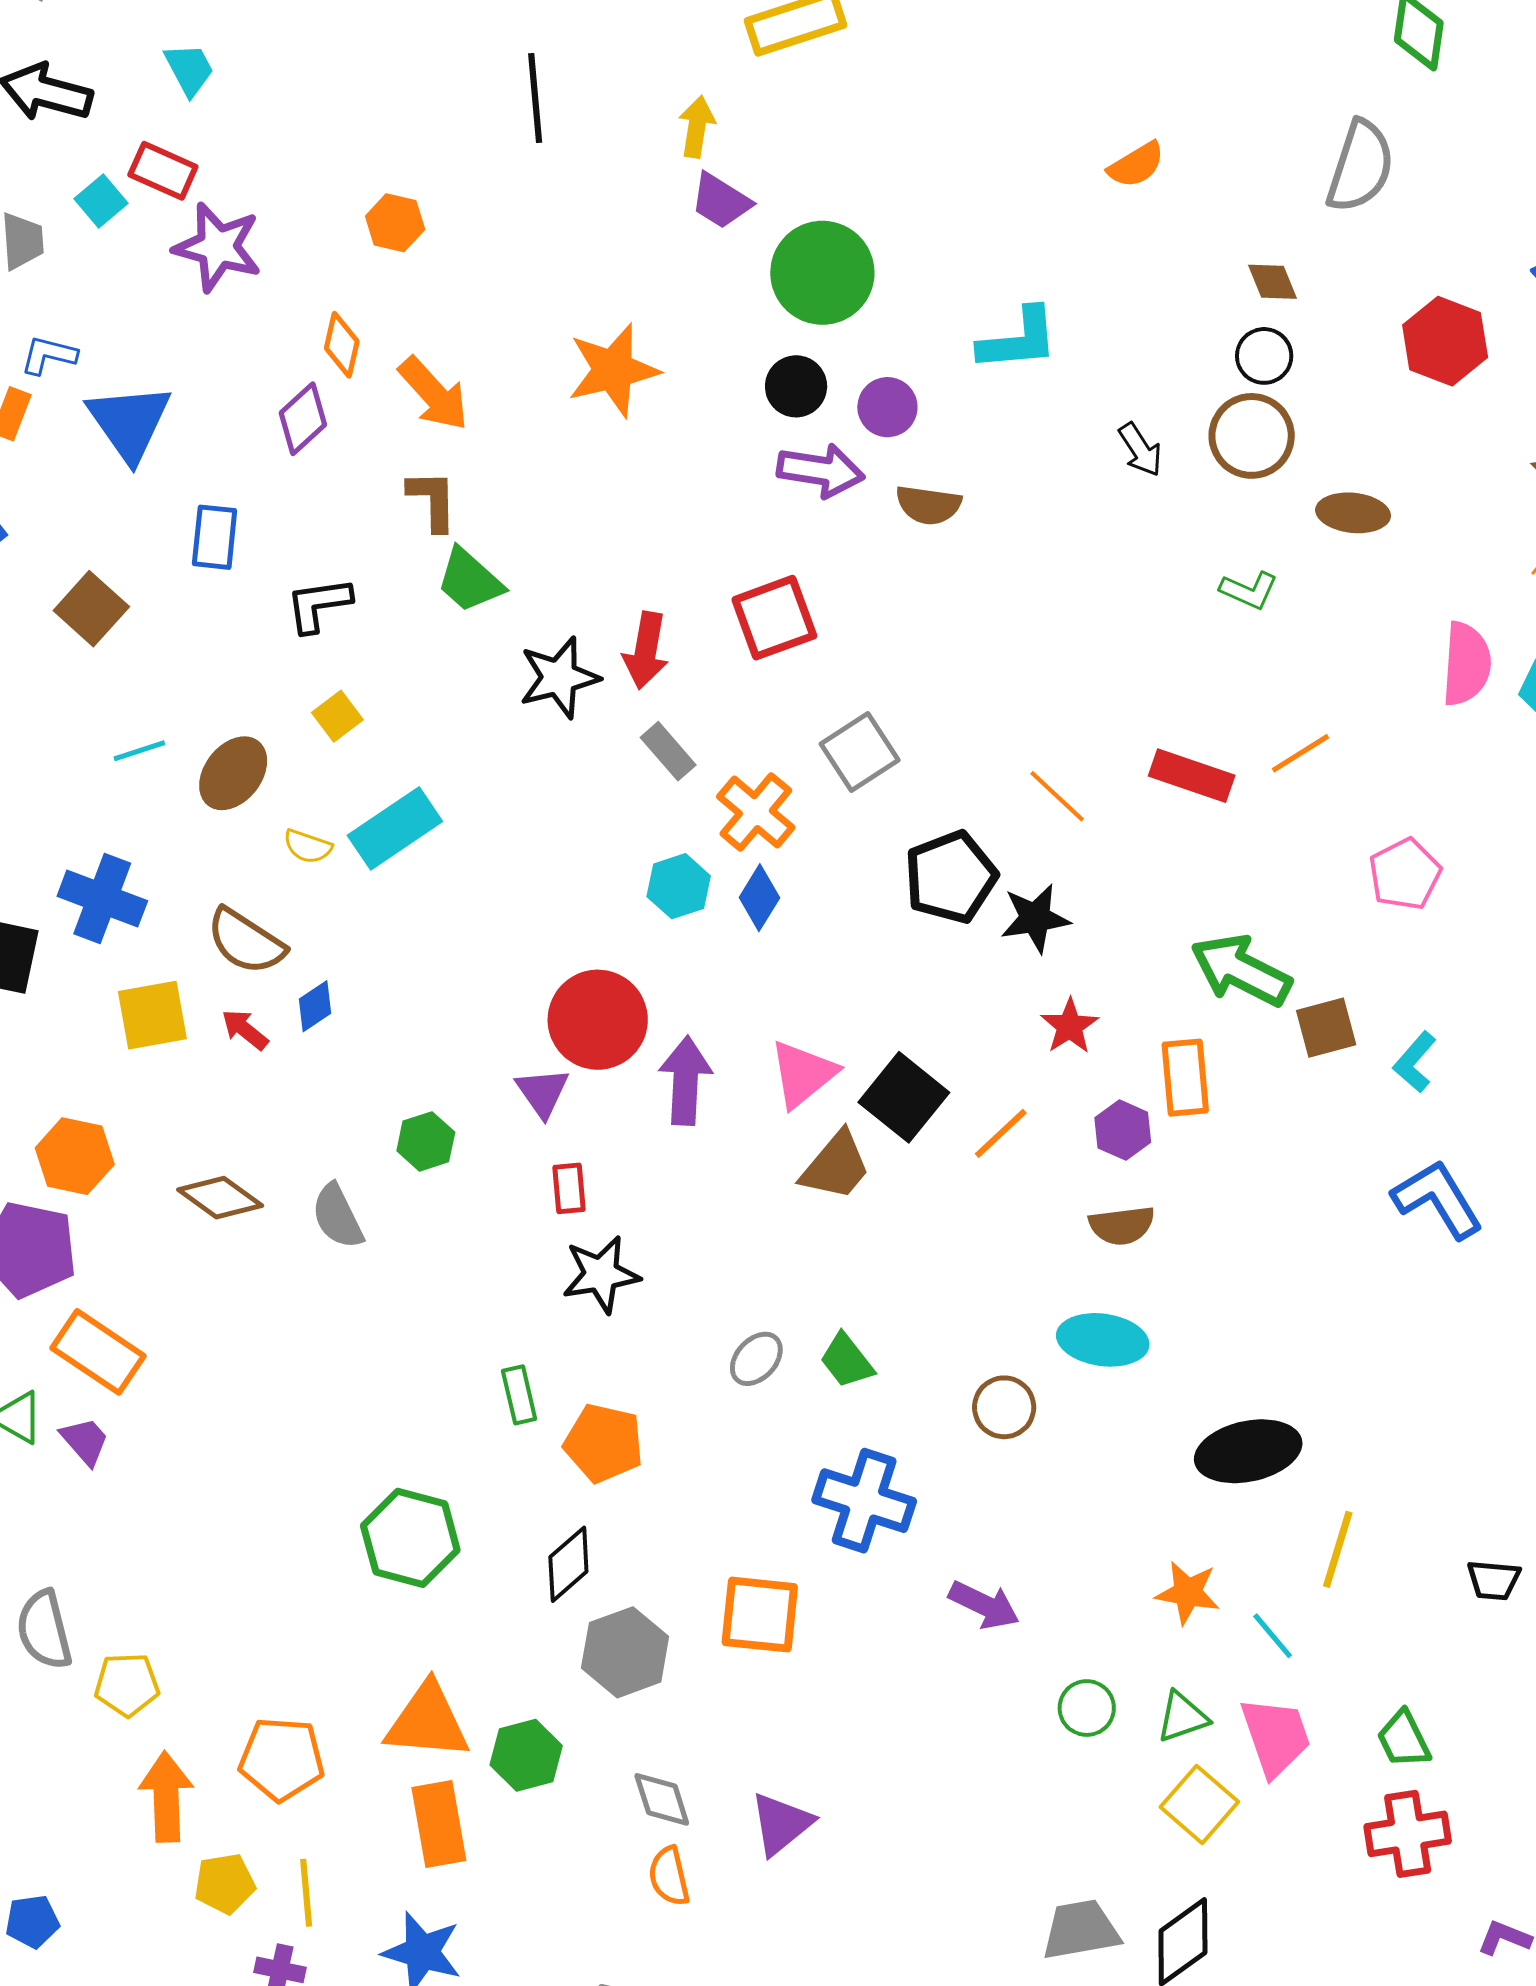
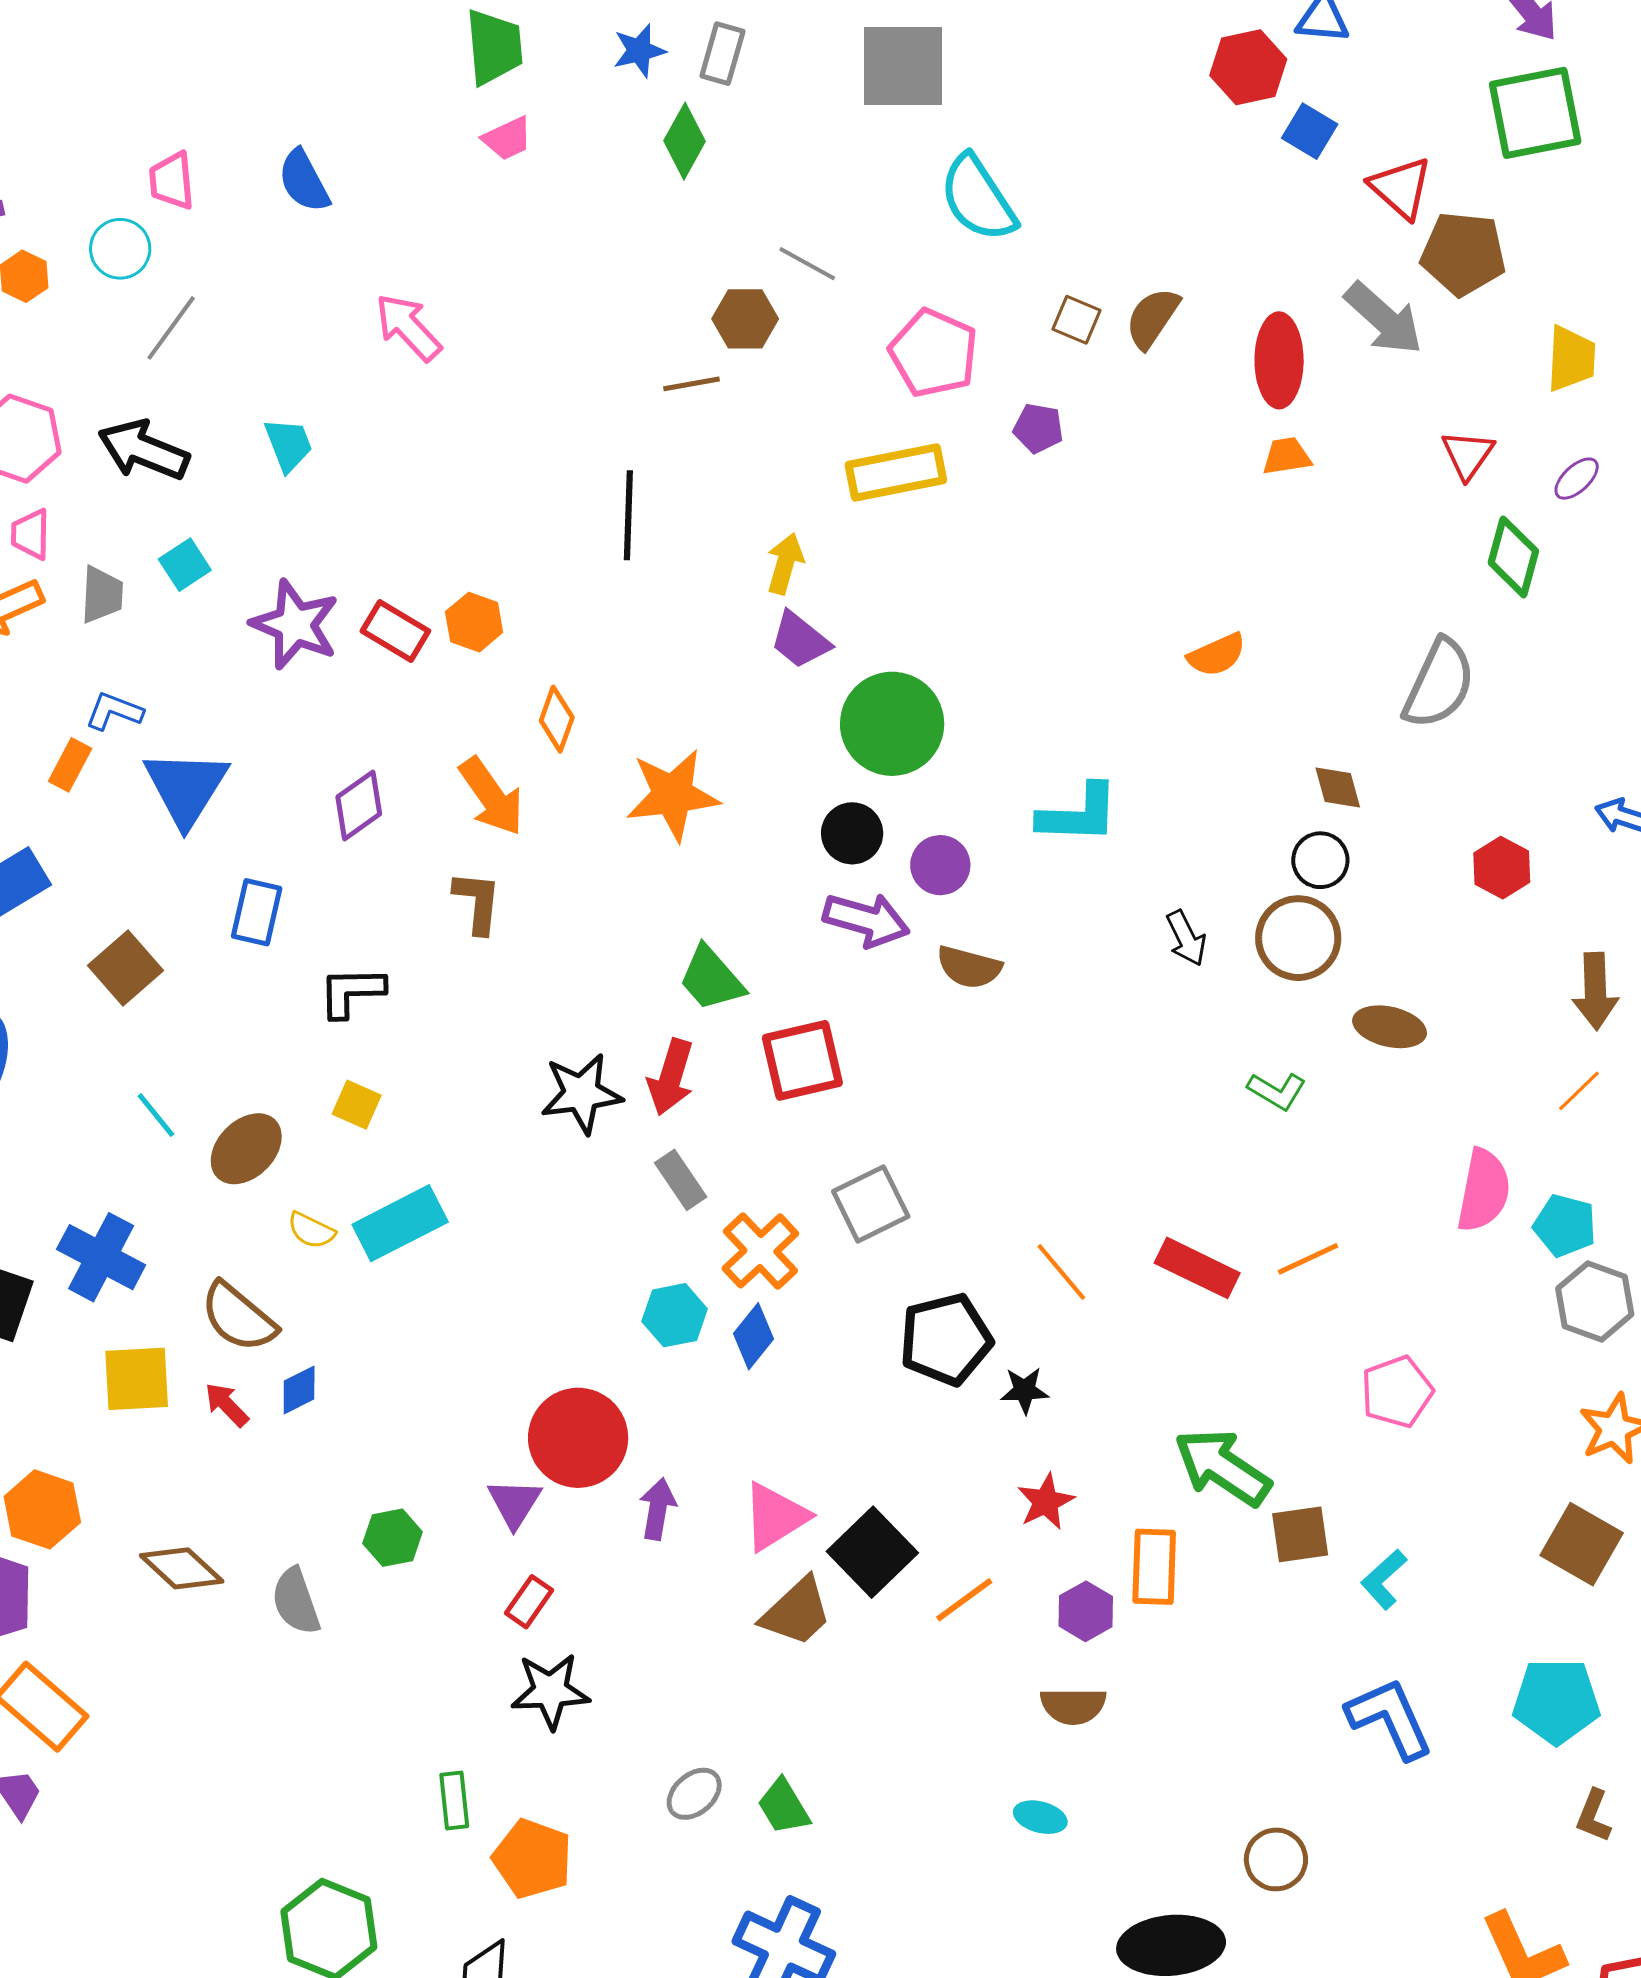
red rectangle: (163, 171) -> (395, 631), moved
red hexagon: (1445, 341) -> (1502, 868), size x0.7
orange diamond: (342, 345) -> (557, 719), moved
green trapezoid: (470, 580) -> (711, 979), moved
yellow square: (337, 716) -> (357, 1105), turned -36
cyan line: (139, 751) -> (156, 1115), turned 62
black star: (1035, 918) -> (1025, 1390), size x0.7
purple arrow: (685, 1081) -> (658, 1509), size x0.7
red rectangle: (569, 1188) -> (529, 1602), turned 33
cyan ellipse: (1103, 1340) -> (1040, 1817), size x0.6
brown circle: (1004, 1407) -> (1276, 1859), moved

